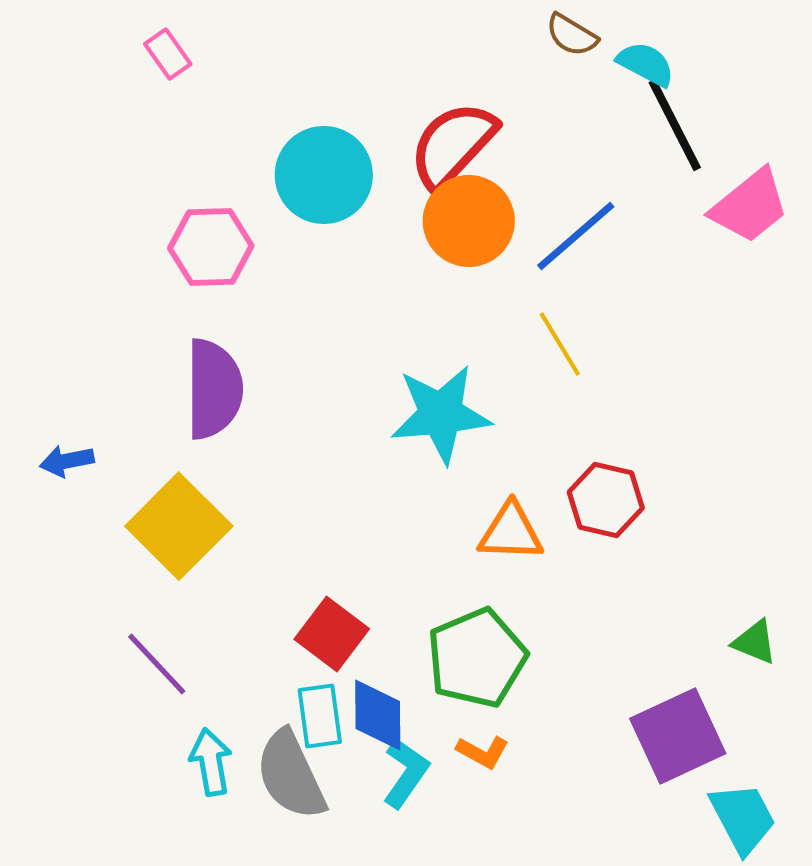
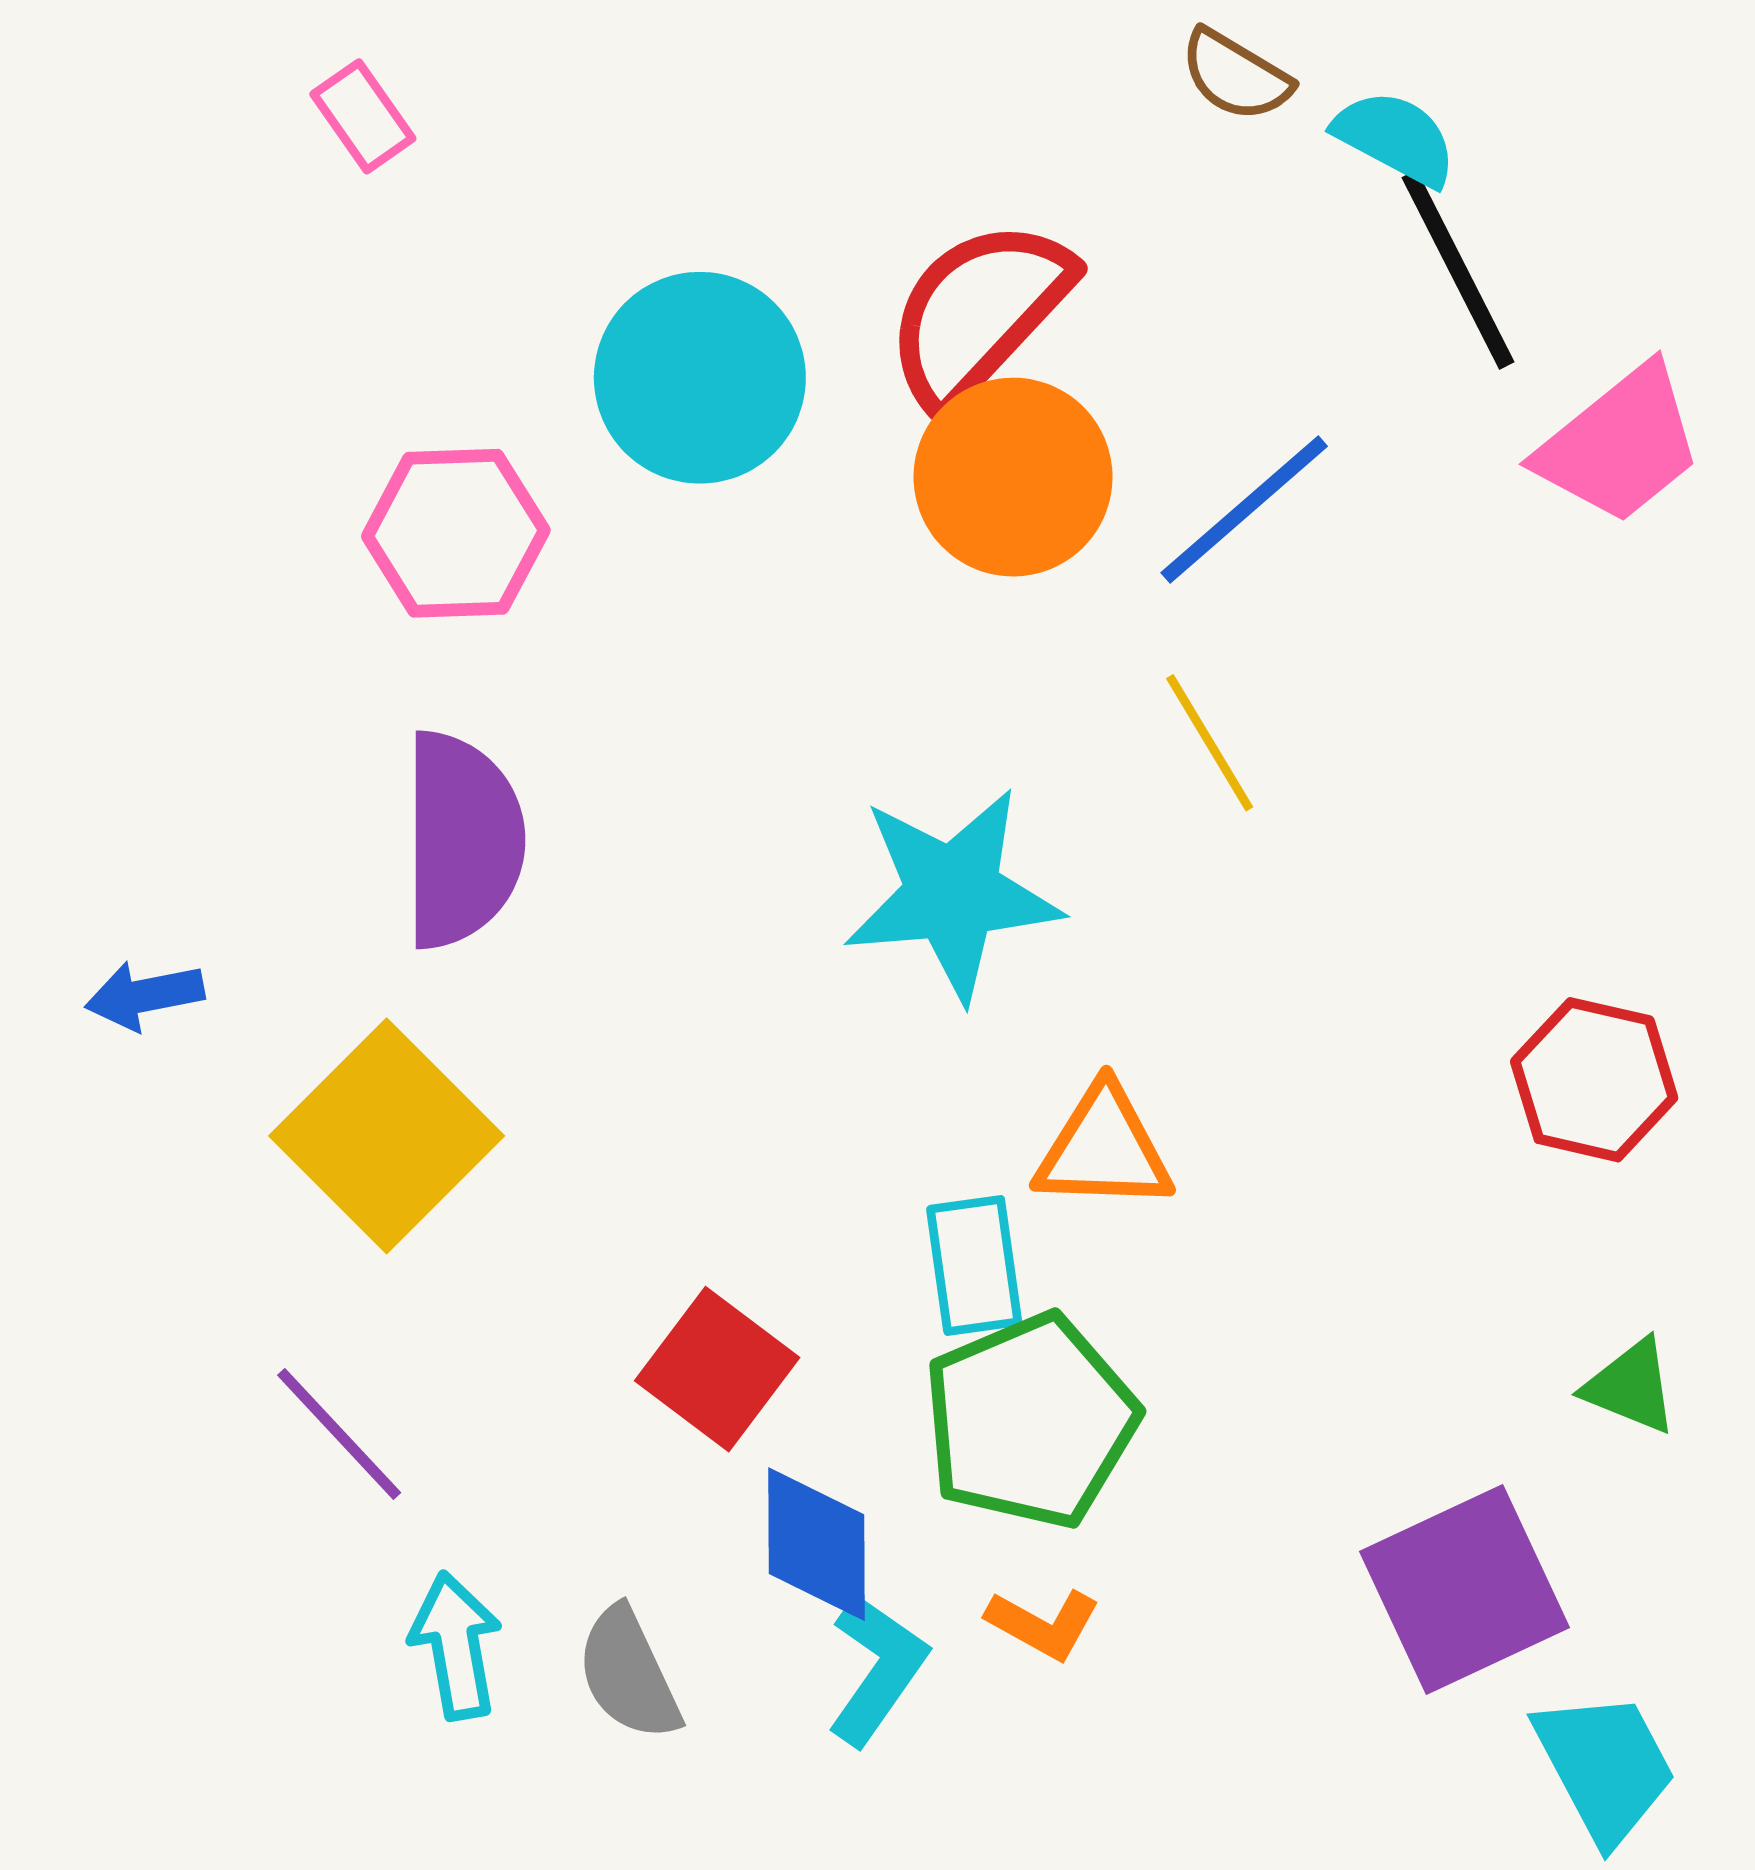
red hexagon: (606, 500) -> (1594, 1080), moved
cyan rectangle: (320, 716) -> (974, 1265), moved
gray semicircle: (291, 775) -> (629, 1674), size x0.7

